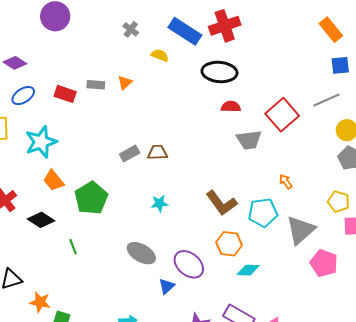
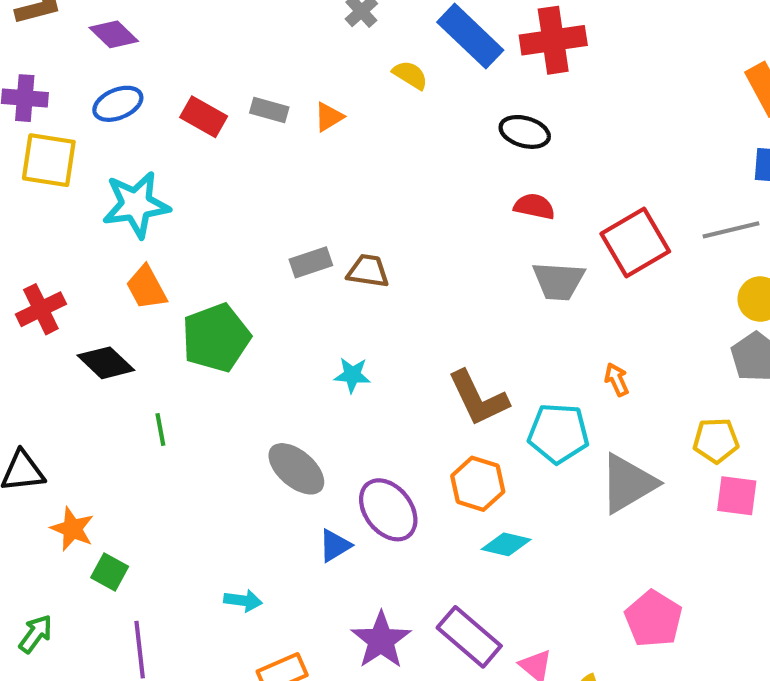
black ellipse: (219, 72) -> (525, 132), size x0.7
yellow pentagon: (339, 202) -> (716, 440), turned -30
pink pentagon: (324, 263) -> (653, 619), moved

